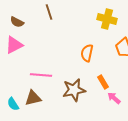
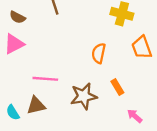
pink arrow: (114, 98) -> (135, 116), moved

